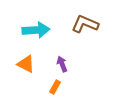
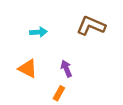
cyan arrow: (36, 30) -> (38, 32), size x0.6

